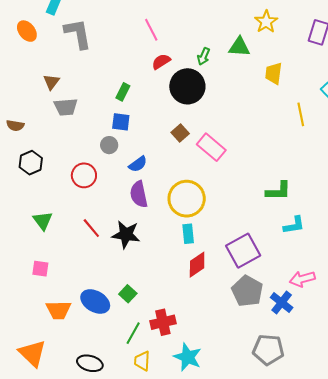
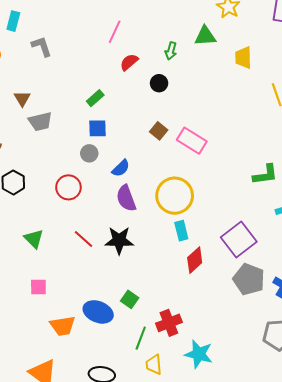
pink line: (151, 30) -> (115, 32), turned 60
gray L-shape: (78, 34) -> (42, 46), size x0.7
black circle: (187, 86) -> (159, 83), size x0.5
green rectangle: (123, 92) -> (95, 98), turned 30

